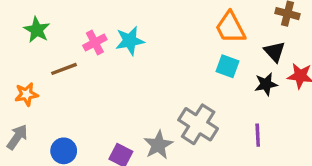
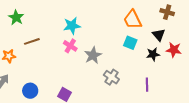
pink cross: (95, 42) -> (70, 46), moved, turned -32
gray cross: (198, 124) -> (111, 77), size x0.7
gray star: (158, 145) -> (93, 55), moved

